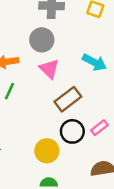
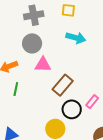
cyan arrow: (94, 62) -> (76, 38), moved
pink triangle: (49, 69) -> (43, 65), turned -30

